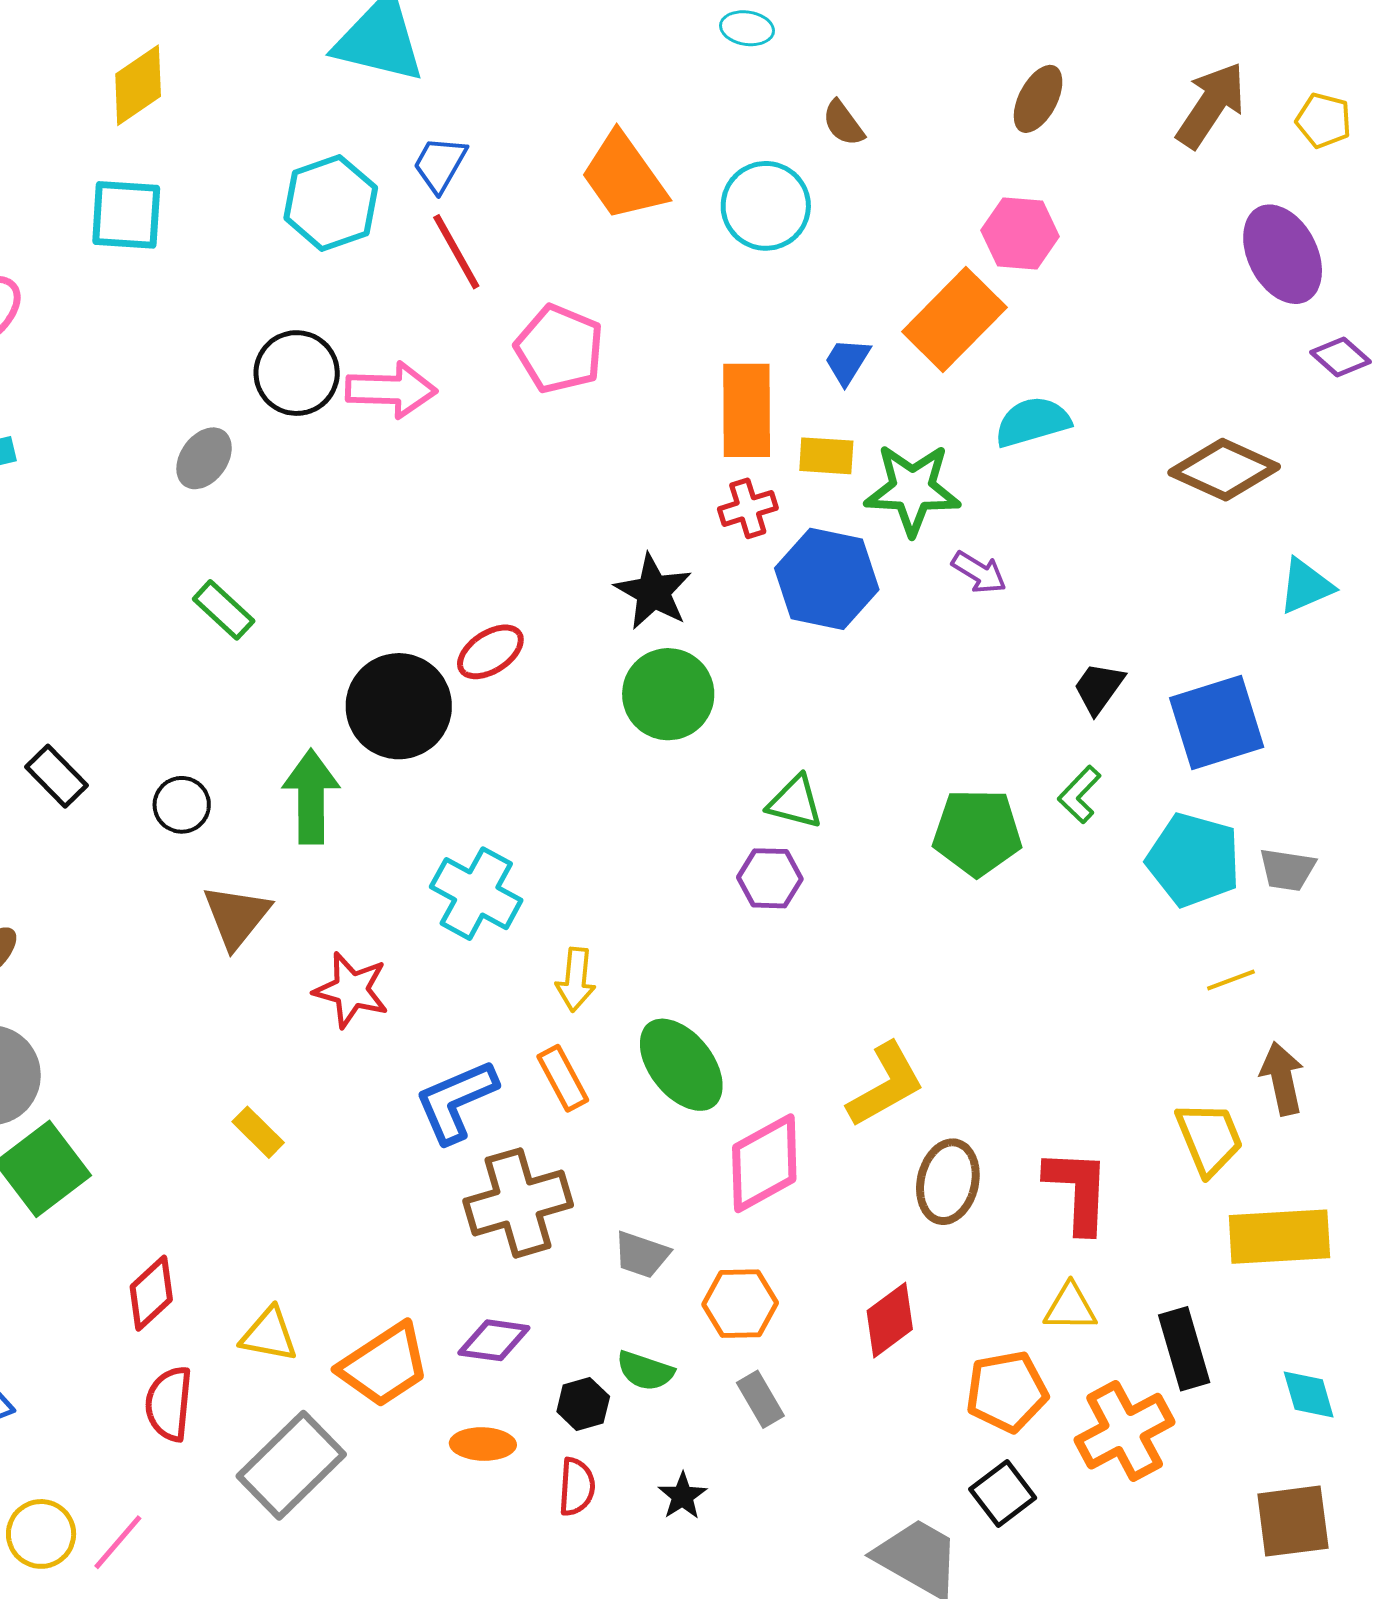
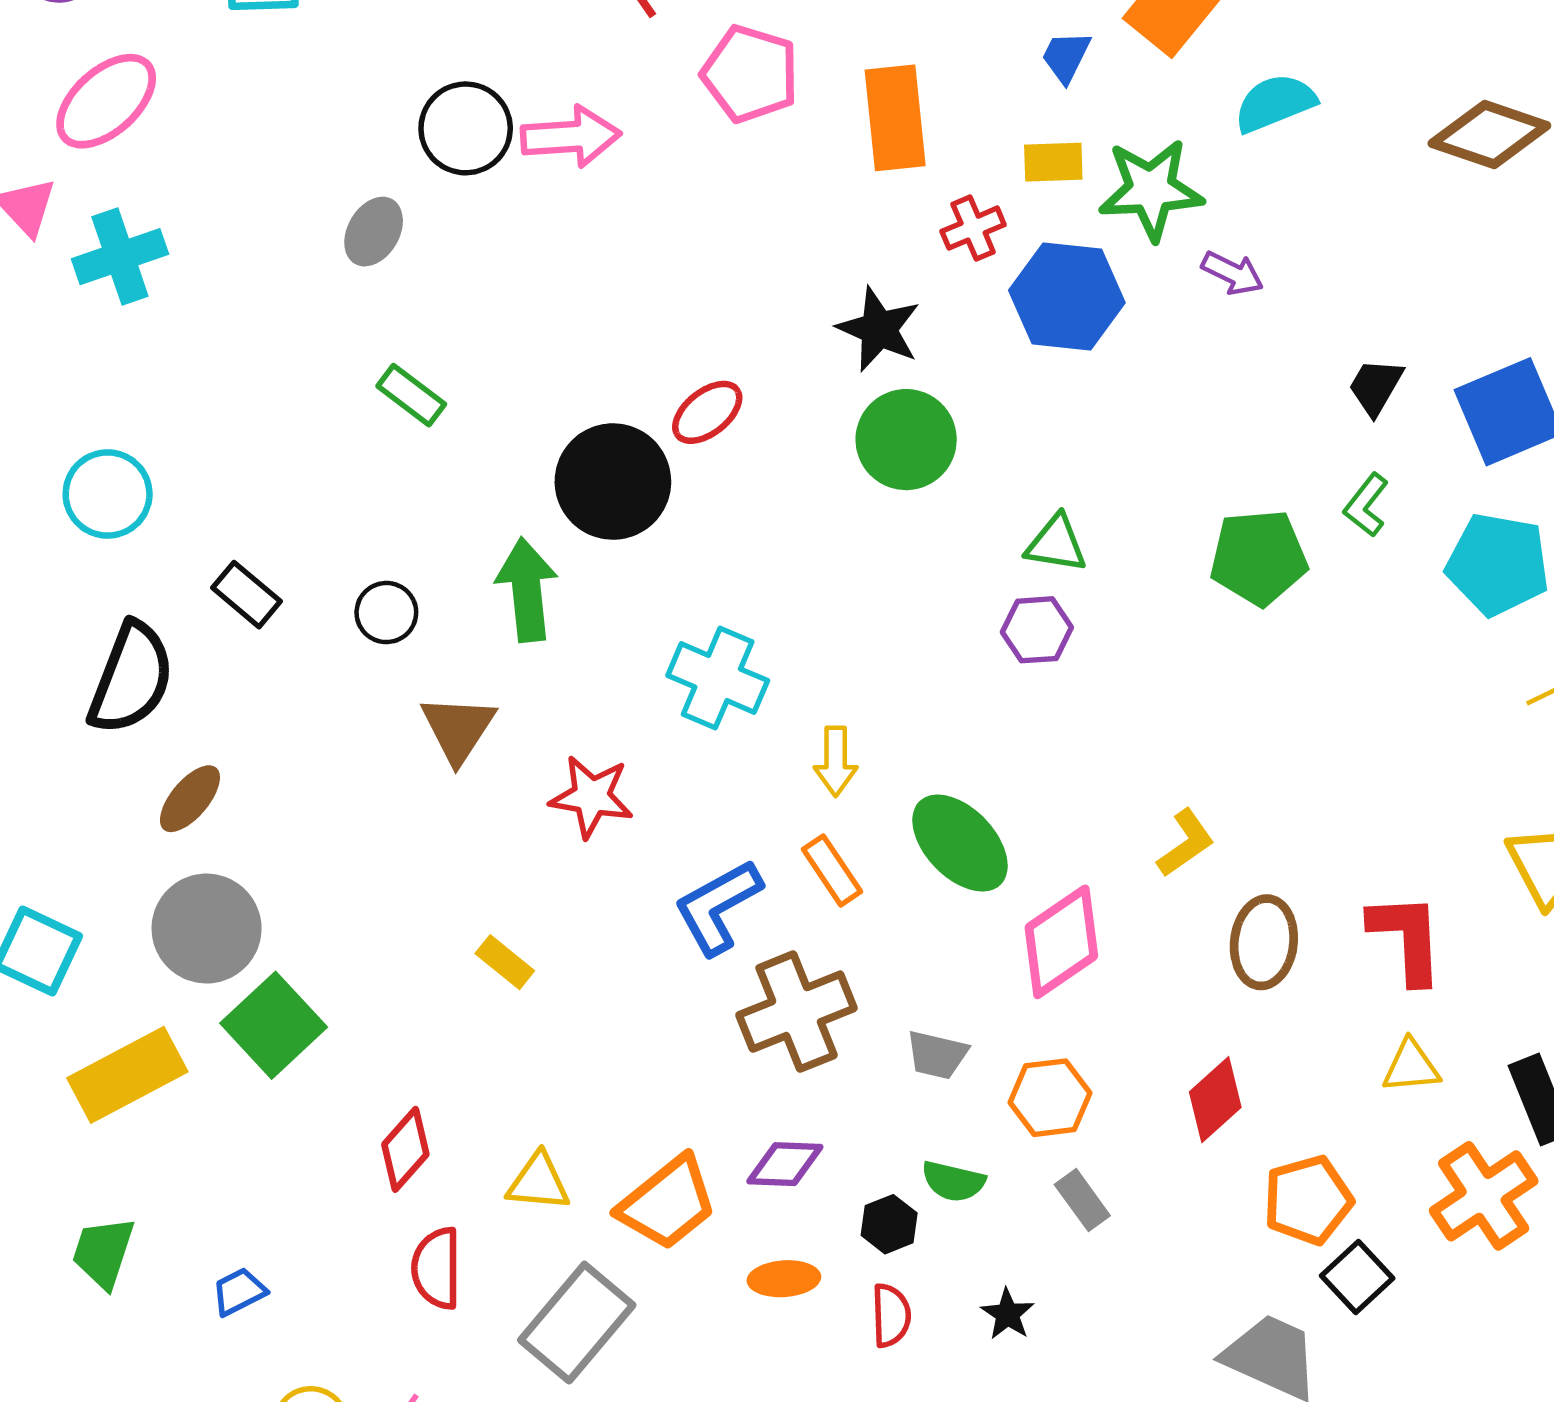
orange rectangle: (747, 410) -> (895, 118), moved
yellow L-shape: (886, 1085) -> (1186, 843), size x0.7
orange pentagon: (1007, 1392) -> (1308, 1200), moved

